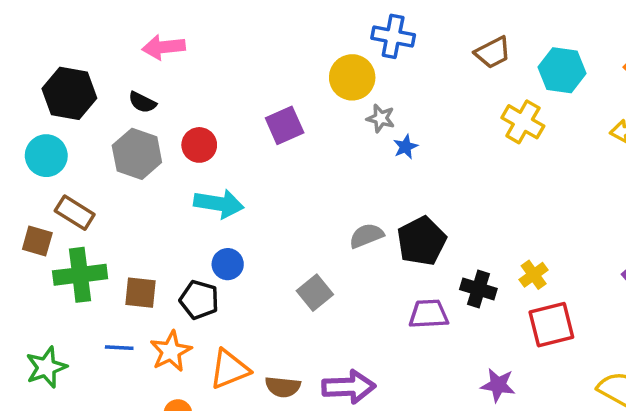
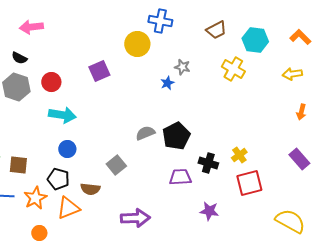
gray star: (381, 118) -> (182, 67), moved
black pentagon: (199, 300) -> (58, 179), moved
purple star: (498, 385) -> (209, 211), moved
brown semicircle: (283, 387) -> (90, 189), moved

